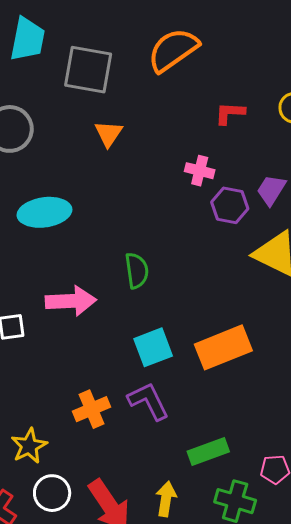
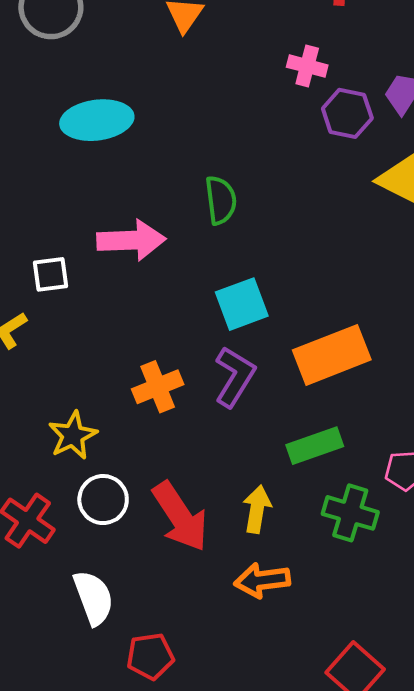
orange rectangle: (223, 347) -> (332, 355), moved
purple L-shape: (148, 401) -> (235, 377), turned 57

